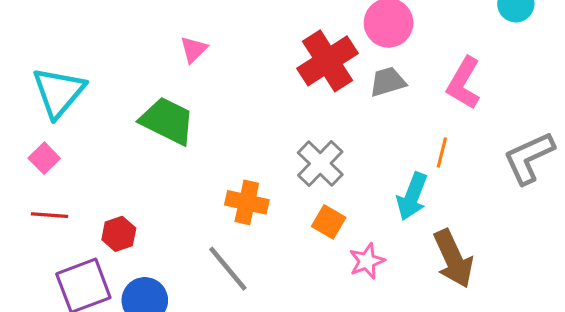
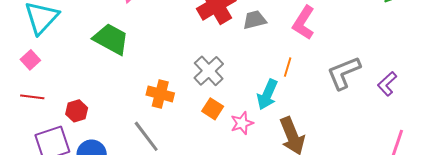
pink star: (367, 261) -> (242, 123), moved

